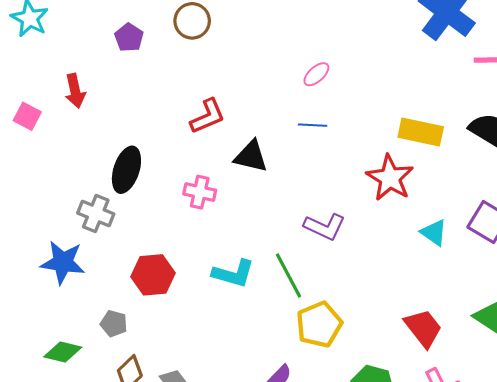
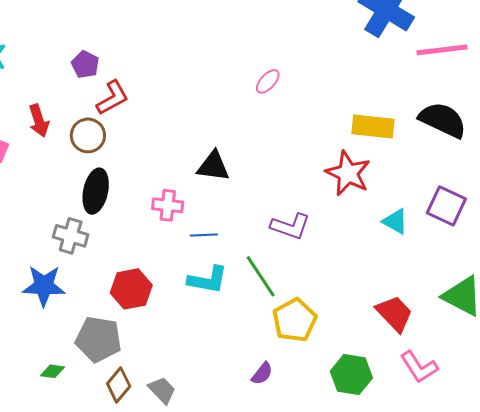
brown circle: (192, 21) -> (88, 135), moved
red L-shape: (208, 116) -> (112, 98), moved
blue line: (313, 125) -> (204, 235), moved
gray pentagon: (114, 324) -> (98, 339), size x1.8
green diamond: (63, 352) -> (52, 371), size x0.7

